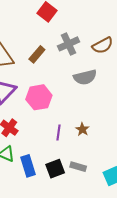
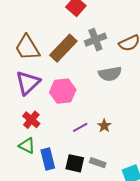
brown rectangle: (37, 54) -> (63, 48), size x1.6
purple line: (59, 132) -> (80, 127), turned 49
black square: (55, 169) -> (75, 163), turned 30

